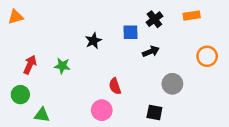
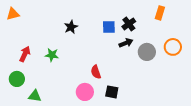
orange rectangle: (192, 16) -> (160, 13), turned -64
black cross: (154, 19) -> (129, 24), moved
black star: (93, 41) -> (71, 27), moved
gray circle: (172, 84) -> (147, 52), moved
black square: (154, 113) -> (112, 92), moved

